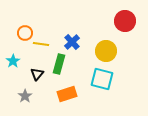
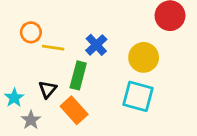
cyan star: (13, 61) -> (14, 98), moved
orange rectangle: (67, 94) -> (74, 110), moved, turned 66

